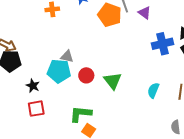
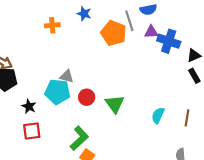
purple triangle: (145, 13) -> (151, 32), turned -40
blue cross: (162, 44) -> (169, 41), moved, turned 30
green L-shape: (81, 114) -> (79, 138), turned 130

